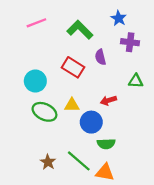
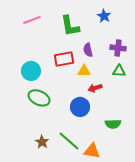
green L-shape: (80, 30) -> (70, 26), turned -145
purple cross: (130, 42) -> (118, 48), moved
red rectangle: (73, 67) -> (64, 59), turned -42
yellow triangle: (72, 105) -> (84, 71), moved
green semicircle: (106, 144) -> (113, 124), moved

